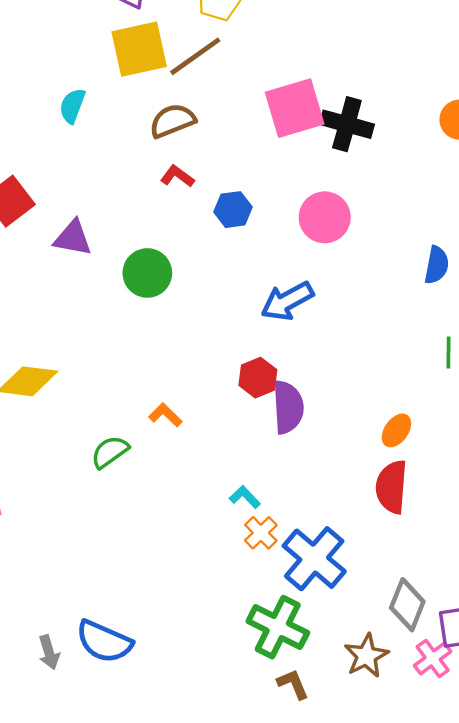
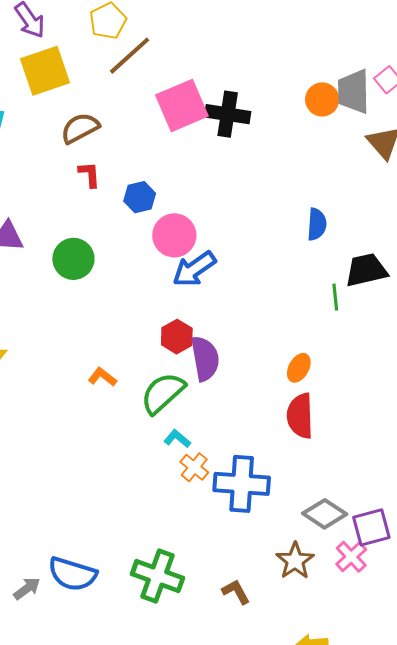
brown line: (195, 56) -> (130, 56), moved
red L-shape: (177, 176) -> (89, 174), turned 56
pink circle: (325, 217) -> (174, 235), moved
green semicircle: (110, 452) -> (163, 393), moved, size x1.4
blue cross: (314, 559) -> (242, 484), turned -30
gray diamond: (407, 605) -> (325, 514), turned -72
green cross: (278, 627) -> (157, 576), moved
gray arrow: (49, 652) -> (27, 588), turned -104

